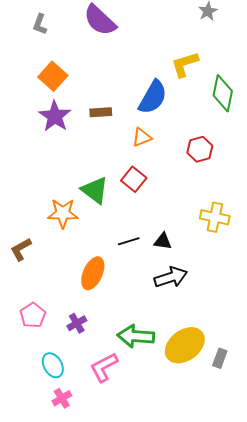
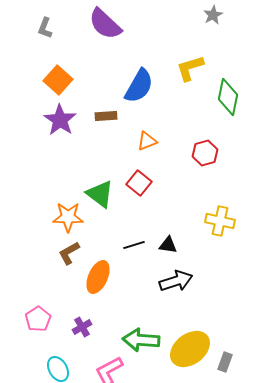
blue semicircle: (153, 97) -> (139, 86), moved
brown L-shape: (21, 249) -> (69, 253), moved

